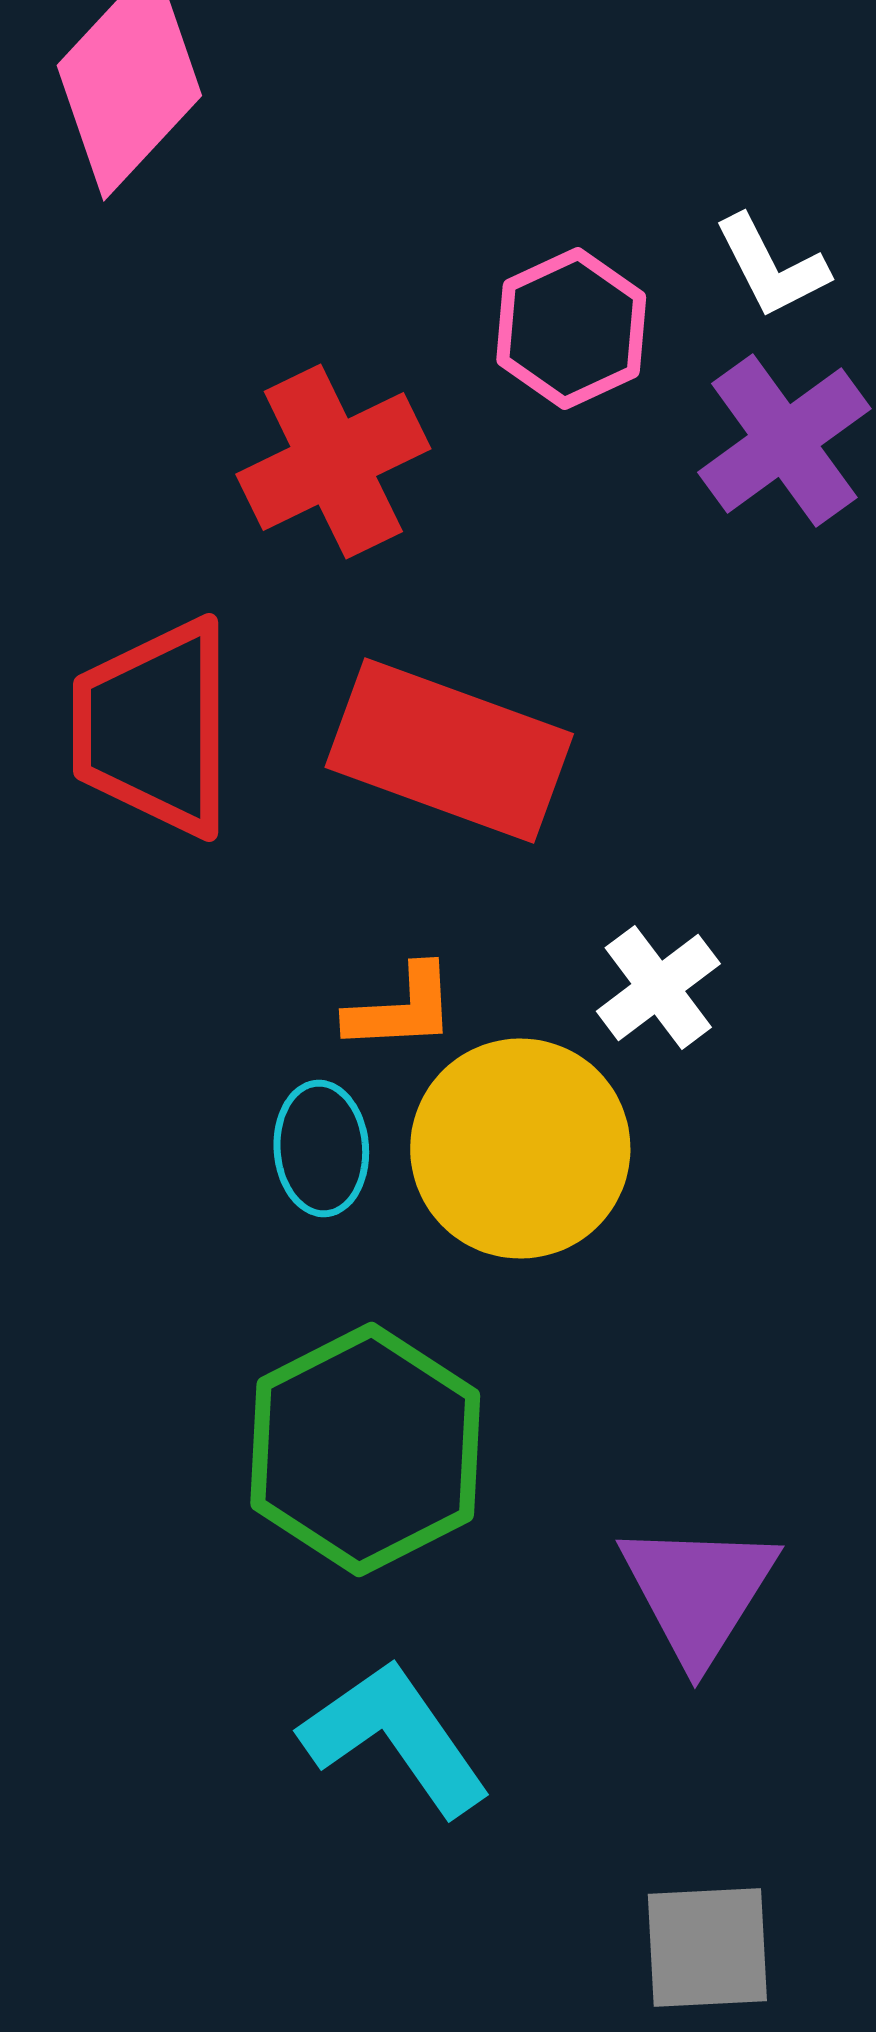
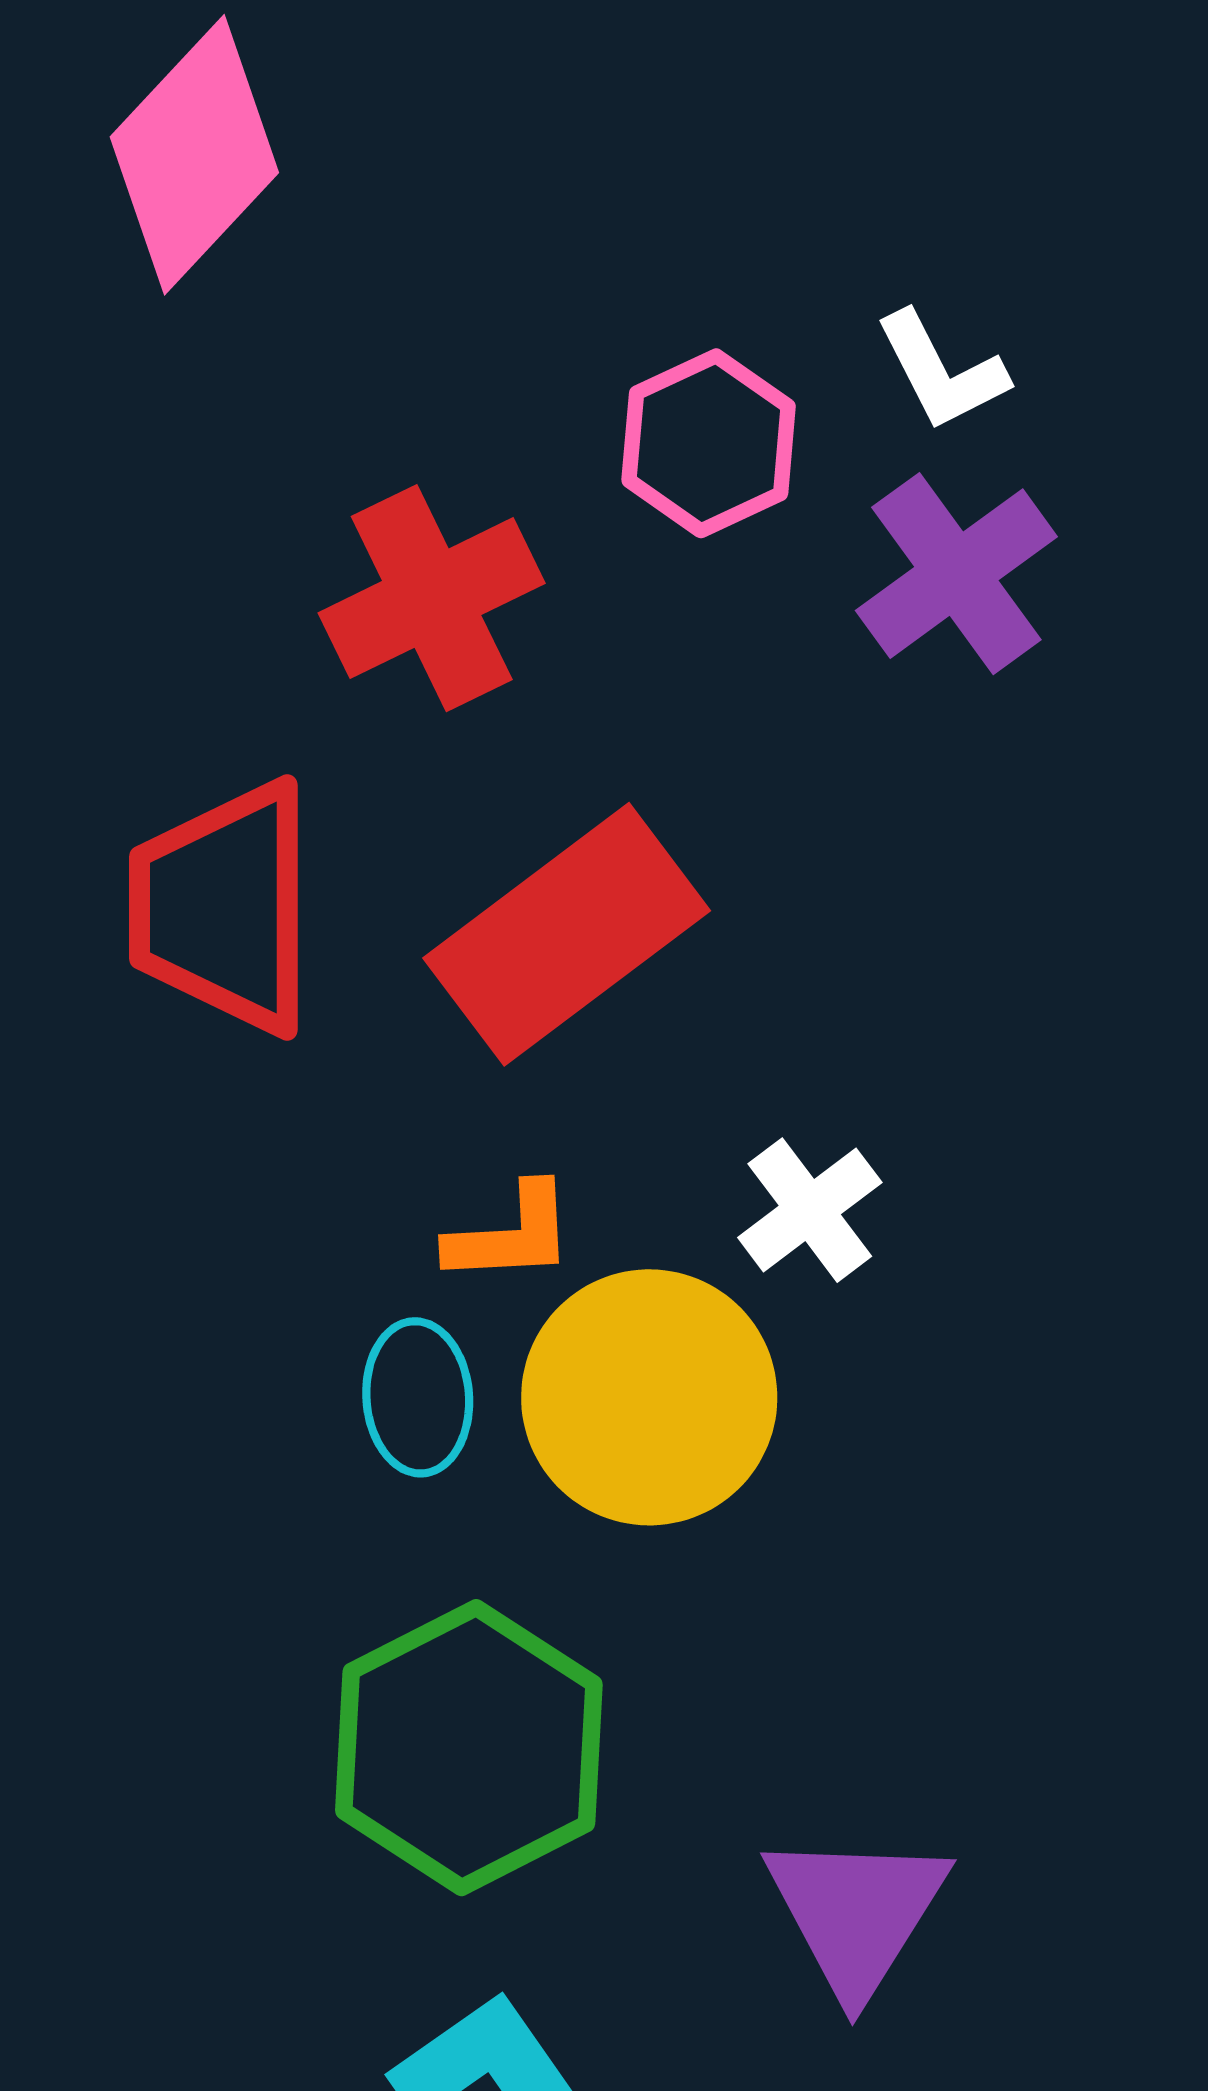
red rectangle: (449, 751) -> (567, 934), turned -57

